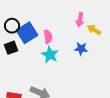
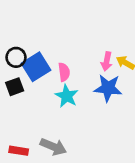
pink arrow: (80, 20) -> (107, 61), moved
blue star: (81, 49) -> (108, 88), size x1.5

